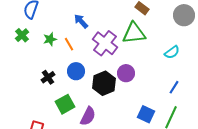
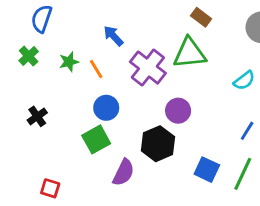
black cross: (48, 77) -> (37, 116), moved
black hexagon: (104, 83) -> (158, 144), moved
green square: (65, 104) -> (96, 139), moved

